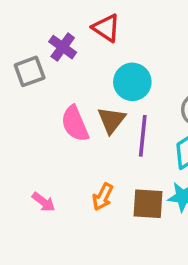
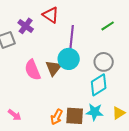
cyan circle: (132, 82) -> (69, 59), moved
purple line: (143, 136) -> (72, 37), moved
orange arrow: (103, 197) -> (57, 117), moved

